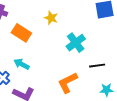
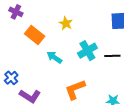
cyan arrow: (22, 64) -> (54, 57), moved
black line: (97, 66) -> (112, 56), moved

